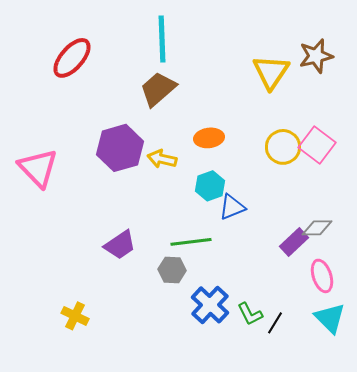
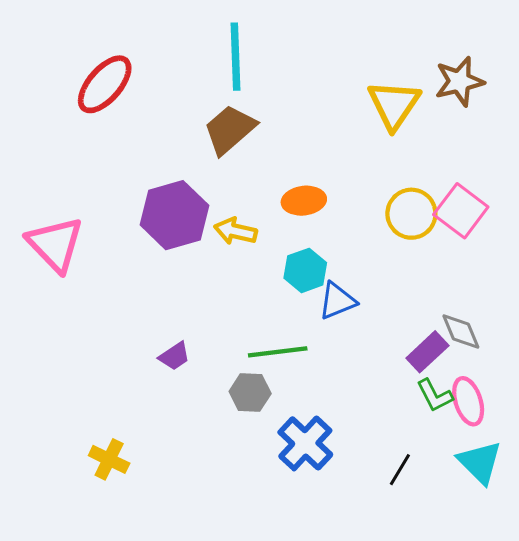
gray diamond: (317, 228) -> (461, 331), turned 68
purple trapezoid: (120, 245) -> (174, 356), size x0.7
green L-shape: (250, 314) -> (435, 395), moved

